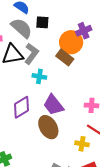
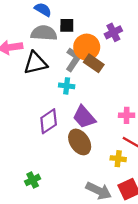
gray semicircle: (21, 28) -> (44, 33), turned -35
orange circle: (71, 42) -> (87, 47), moved
gray L-shape: (31, 54) -> (73, 60), moved

